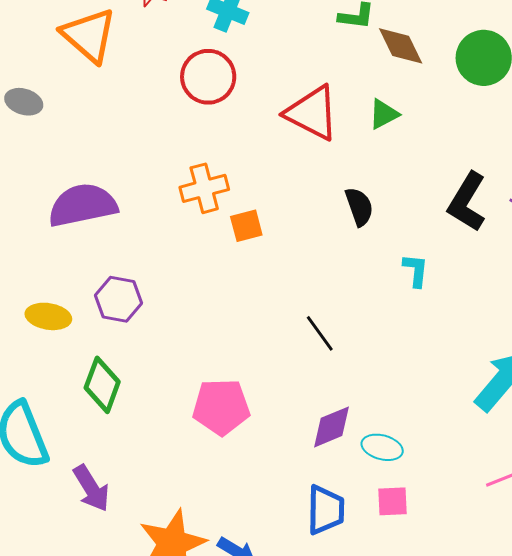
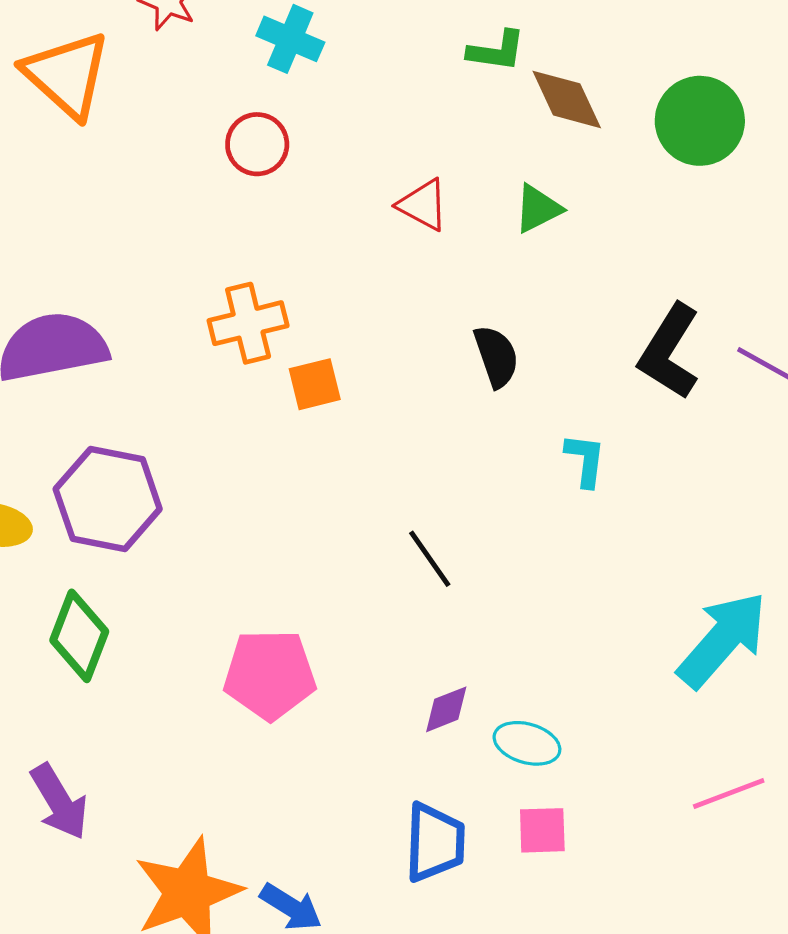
red circle: (208, 77) -> (257, 144), size x0.7
red triangle: (312, 113) -> (423, 205), size x0.6
purple hexagon: (119, 299) -> (108, 499), size x1.4
purple diamond: (332, 427) -> (446, 709), size x0.7

